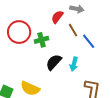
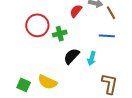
brown line: (73, 30) -> (111, 13), moved
blue line: (89, 41) -> (107, 36), turned -49

